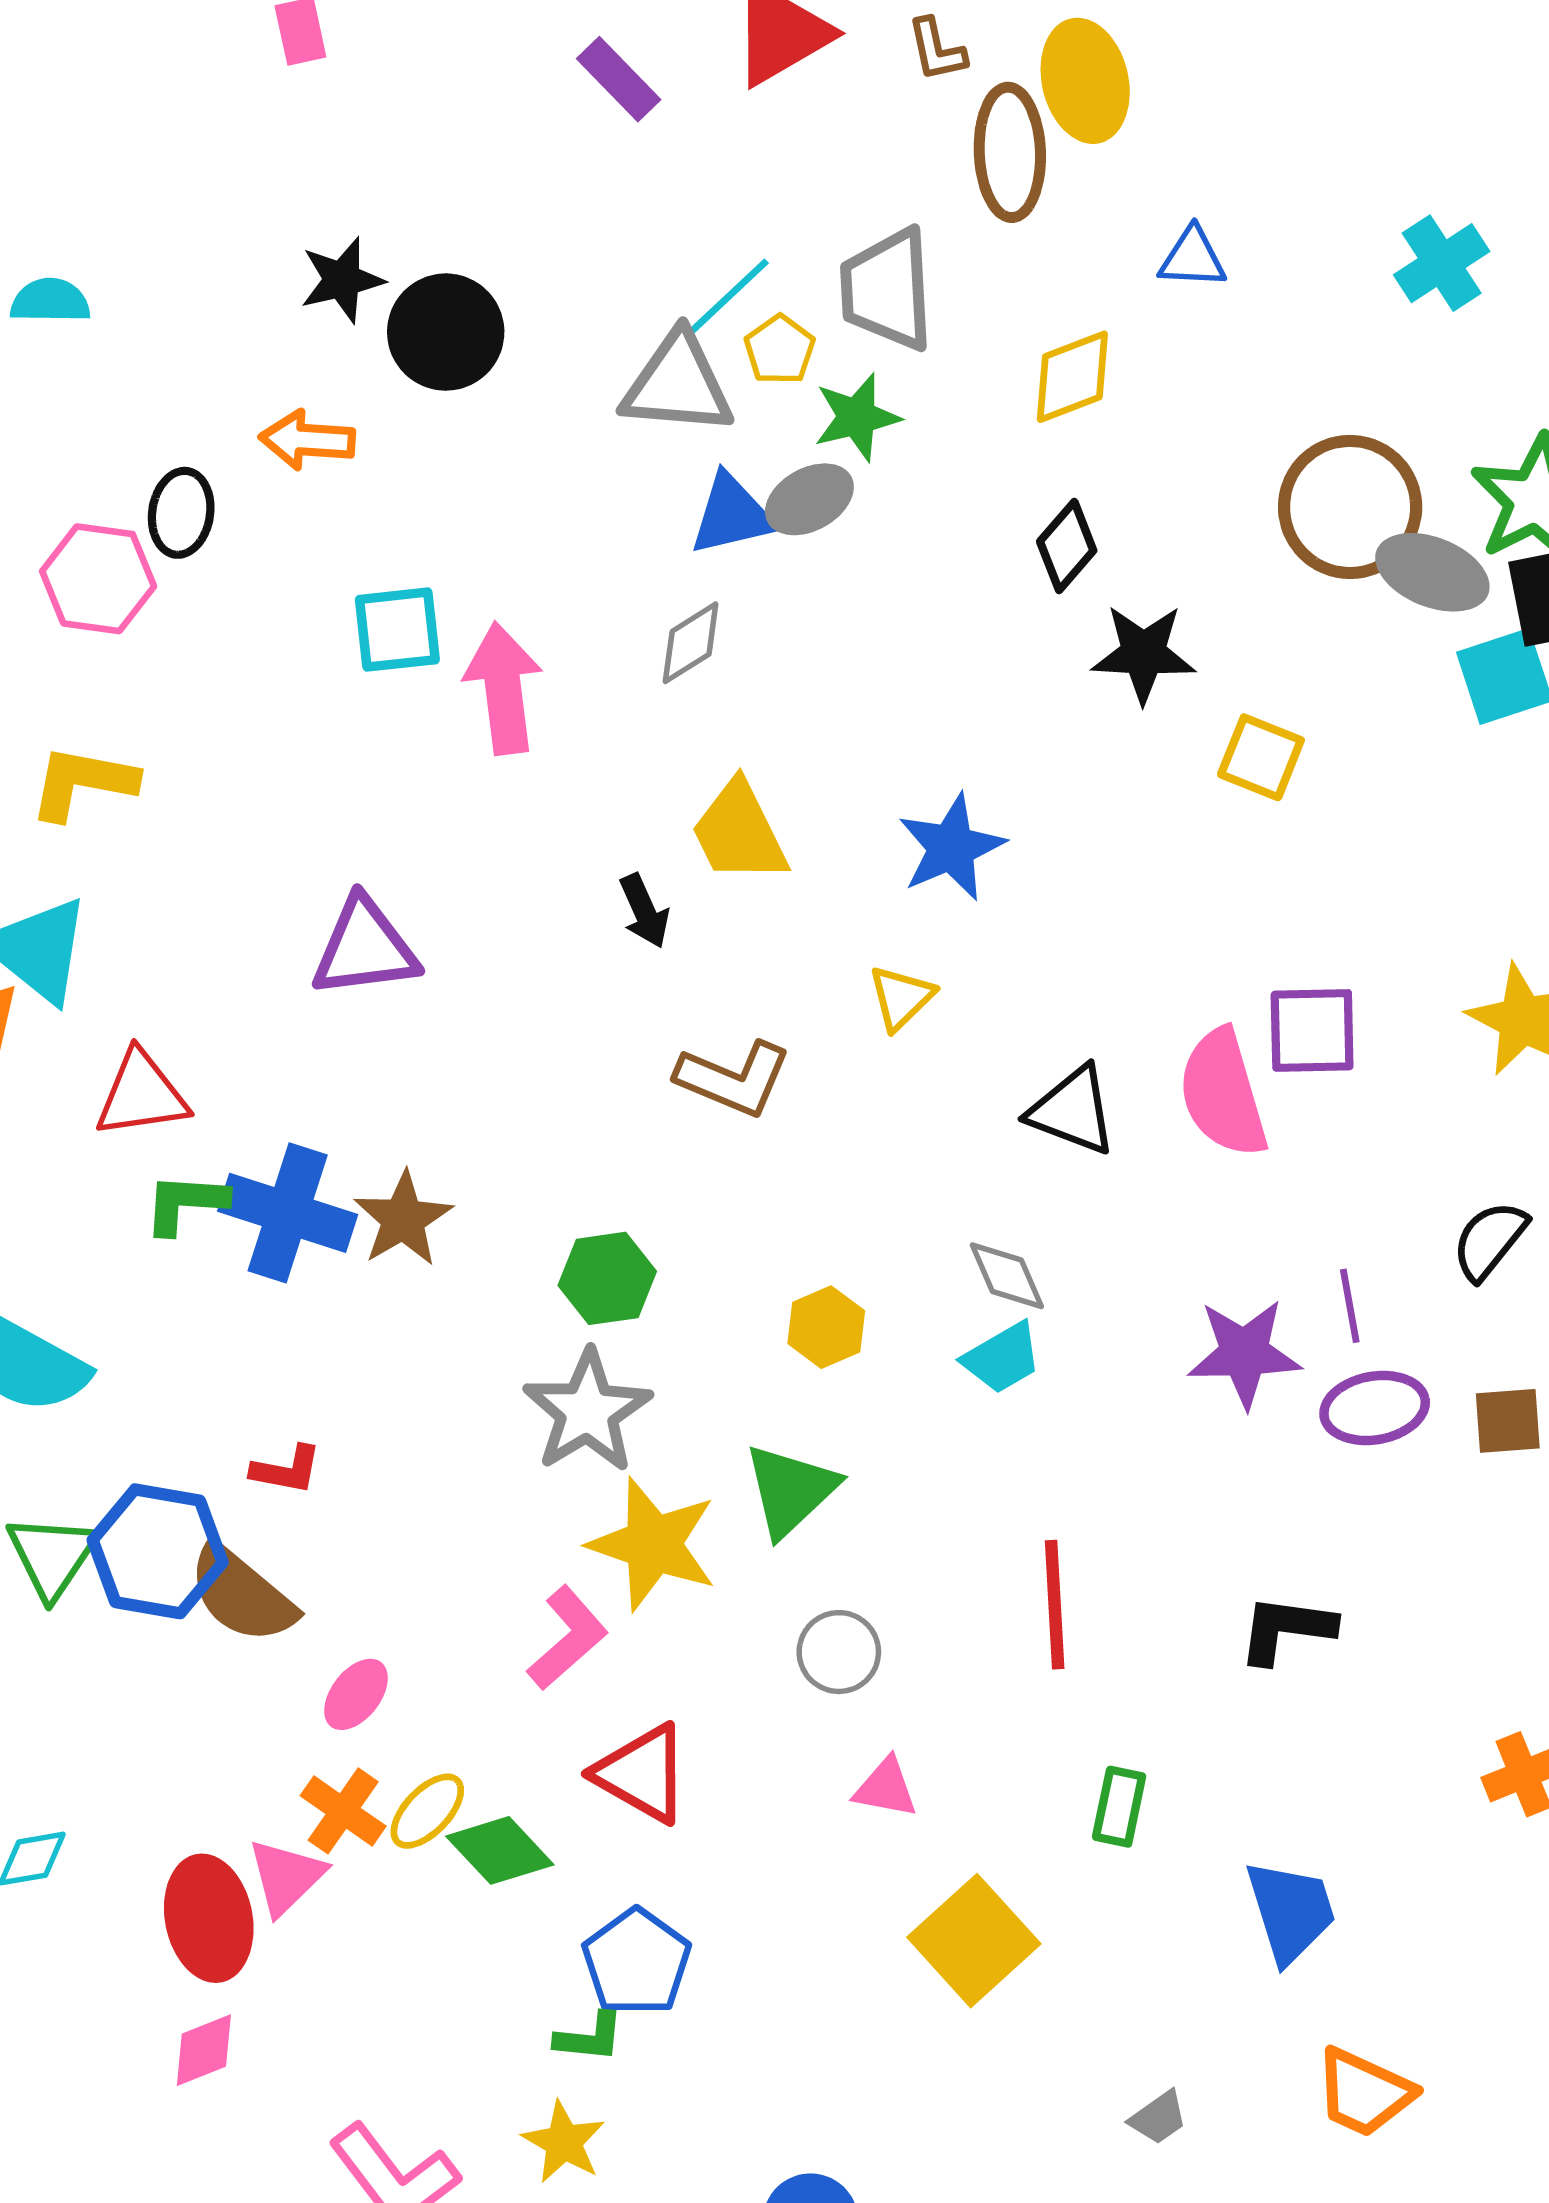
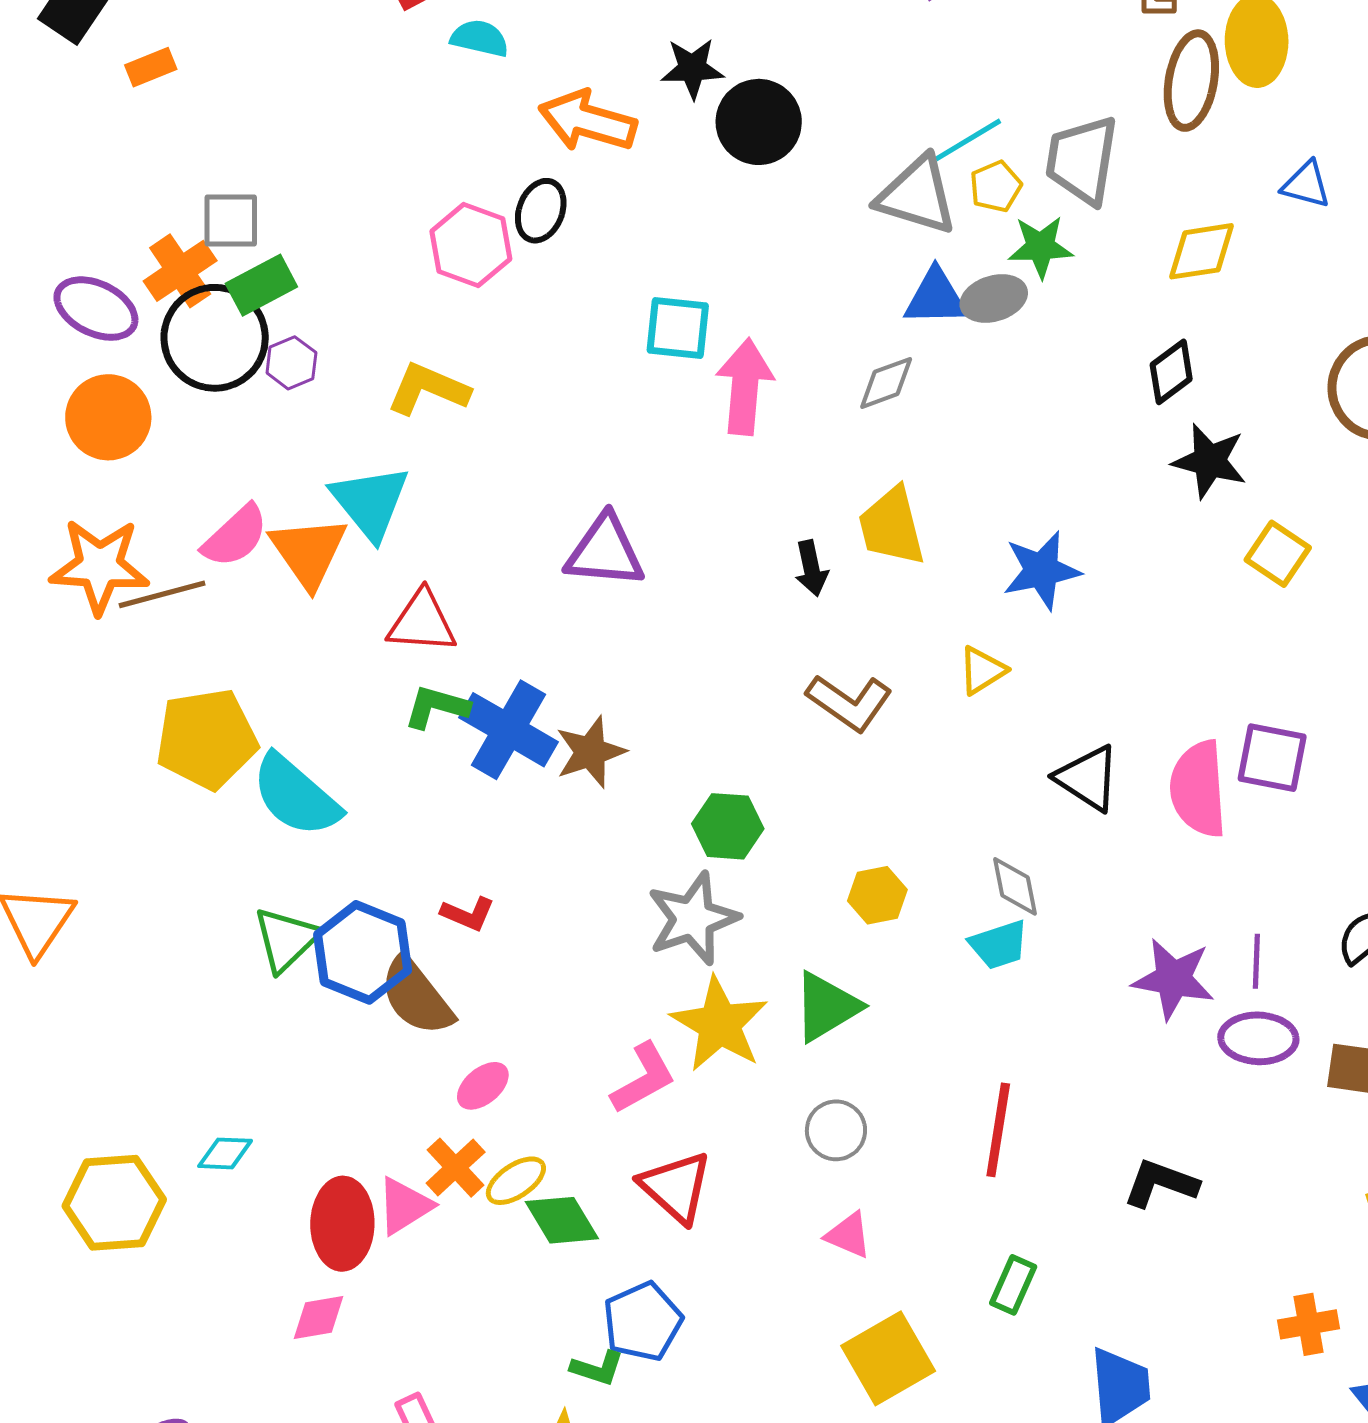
orange arrow: (307, 440) -> (587, 121), moved, size x1.4

